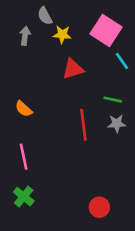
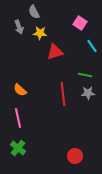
pink square: (106, 30) -> (80, 23), size x0.6
yellow star: (62, 34) -> (40, 33), moved
gray arrow: (25, 36) -> (19, 27), turned 152
orange semicircle: (24, 109) -> (20, 90), moved

